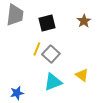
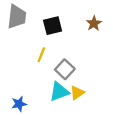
gray square: (51, 54) -> (65, 69), moved
yellow triangle: (82, 75) -> (77, 93), moved, turned 48

